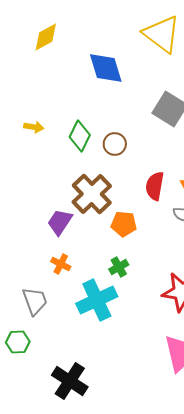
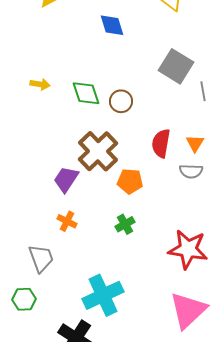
blue diamond: (106, 68) -> (112, 25), size x0.7
green diamond: (80, 136) -> (86, 93), turned -44
cyan cross: (97, 300) -> (103, 295), moved

